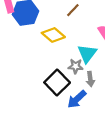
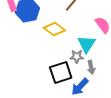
black square: (57, 82) -> (61, 73), turned 30

